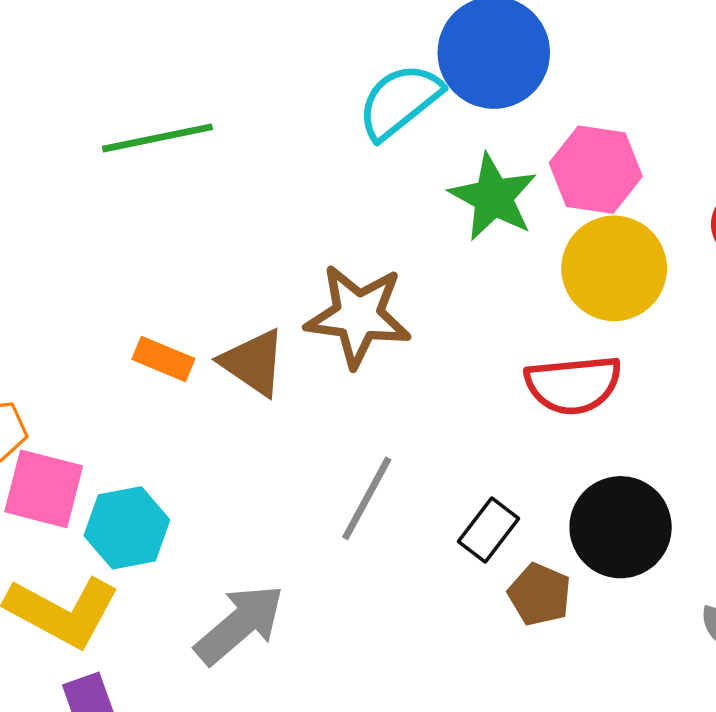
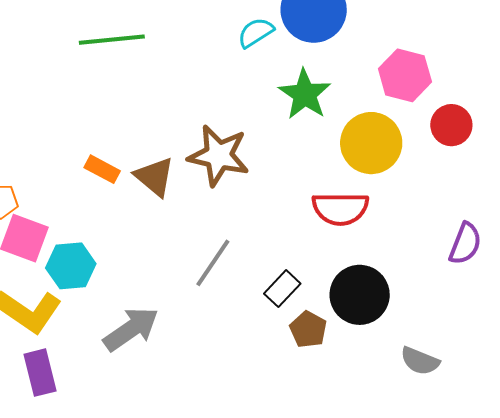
cyan semicircle: (400, 101) -> (256, 33), size x0.7
pink hexagon: (596, 170) -> (405, 75), moved

